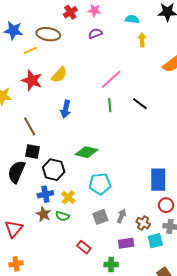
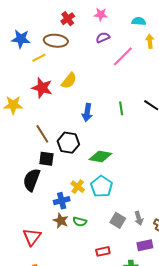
red cross: (70, 12) -> (68, 19), moved
pink line: (111, 79) -> (123, 56), moved
blue arrow: (66, 109) -> (87, 113), moved
black hexagon: (54, 170) -> (68, 143), moved
cyan pentagon: (100, 184) -> (102, 186), moved, turned -30
yellow cross: (68, 197) -> (78, 187), moved
gray arrow: (121, 216) -> (139, 218), turned 144
gray square: (100, 217) -> (118, 220), turned -35
red rectangle: (84, 247) -> (103, 251), turned -48

